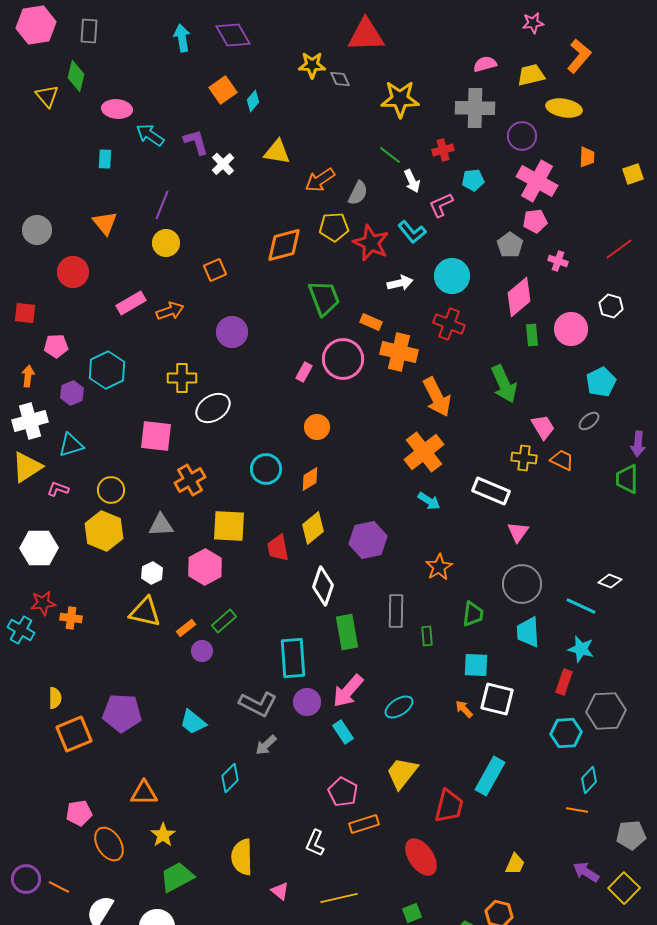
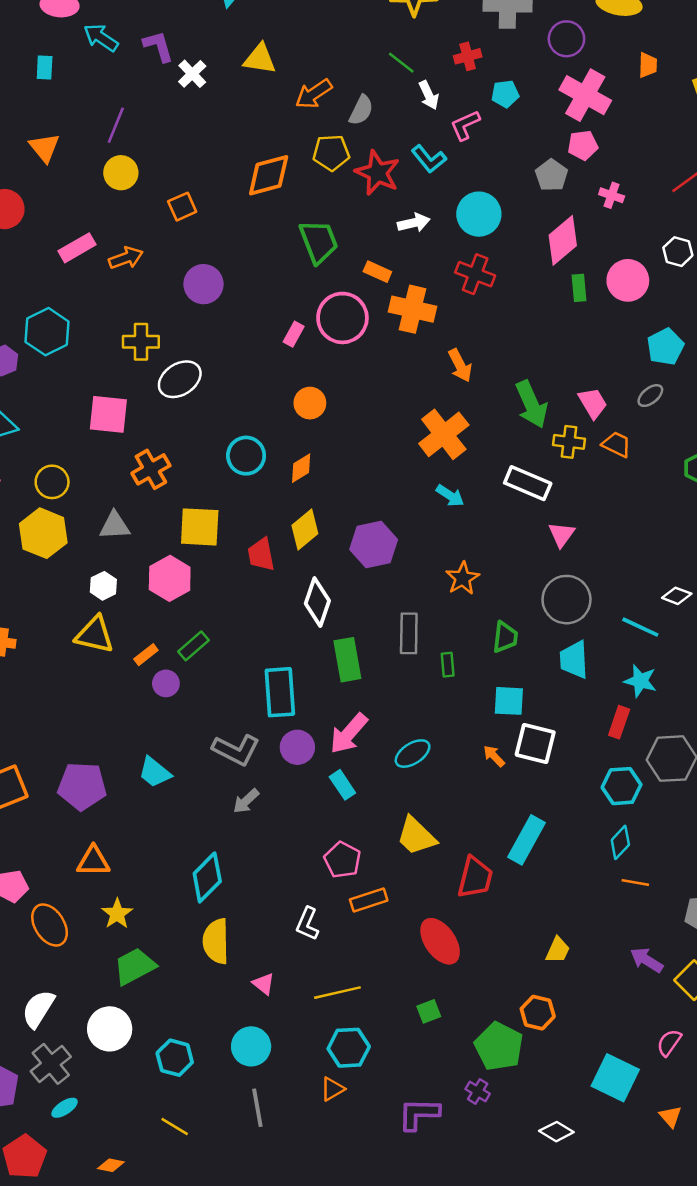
green arrow: (504, 384) -> (531, 404), moved
orange arrow: (437, 397) -> (460, 365), size x0.7
purple pentagon: (122, 713) -> (82, 786), moved
yellow trapezoid: (402, 773) -> (416, 836), turned -84
cyan diamond: (230, 778) -> (207, 877), moved, size x1.4
cyan diamond: (589, 780) -> (620, 842), moved

